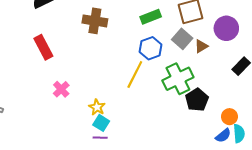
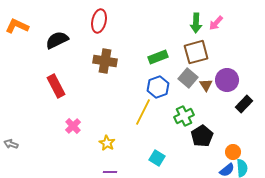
purple circle: (226, 28) -> (227, 80), moved
brown triangle: (201, 46) -> (206, 85), turned -32
green cross: (178, 79) -> (184, 116), size x0.7
cyan square: (101, 123) -> (157, 158), moved

